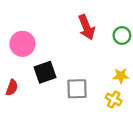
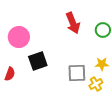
gray square: (77, 89) -> (77, 73), moved
yellow cross: (114, 99) -> (96, 84), turned 32

